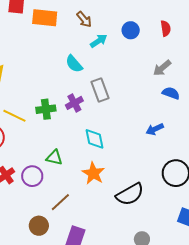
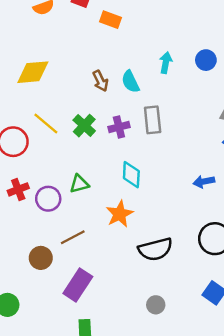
orange rectangle: (45, 18) -> (111, 20), size x0.7
brown arrow: (84, 19) -> (100, 81), moved
cyan arrow: (99, 41) -> (166, 63), turned -60
green cross: (46, 109) -> (84, 126), turned 36
green triangle: (54, 158) -> (79, 184), turned -42

